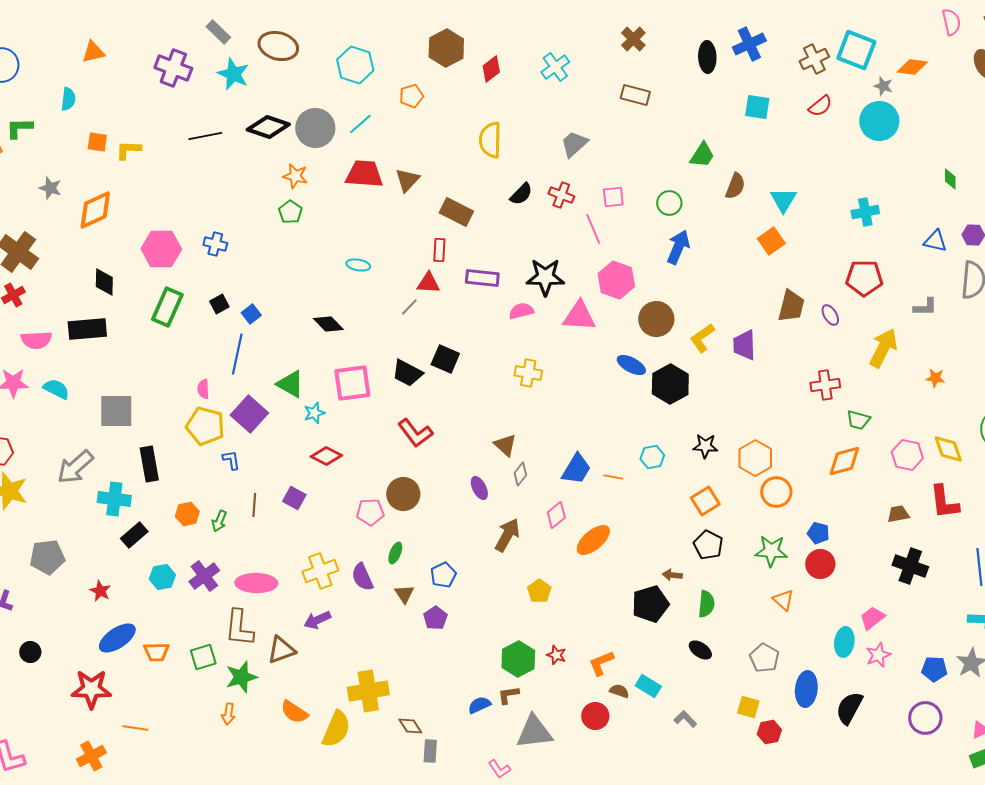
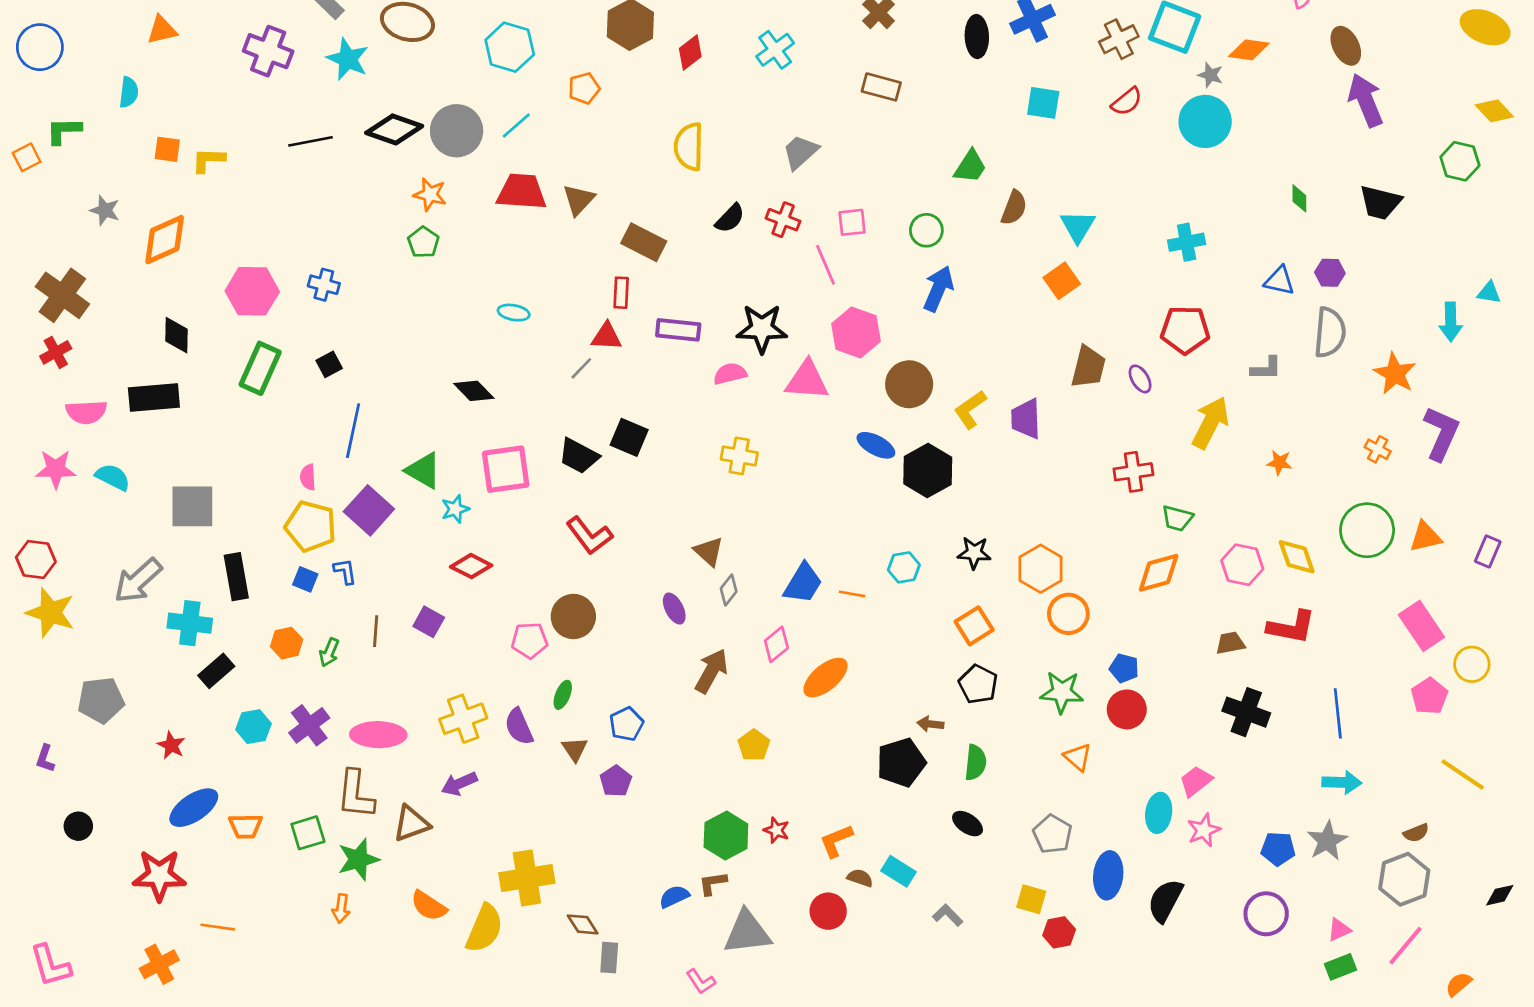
blue square: (251, 314) -> (305, 579), moved, turned -30
red L-shape: (944, 502) -> (1291, 627), turned -72

